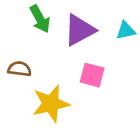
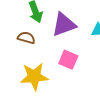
brown semicircle: (20, 69) -> (26, 38), moved

